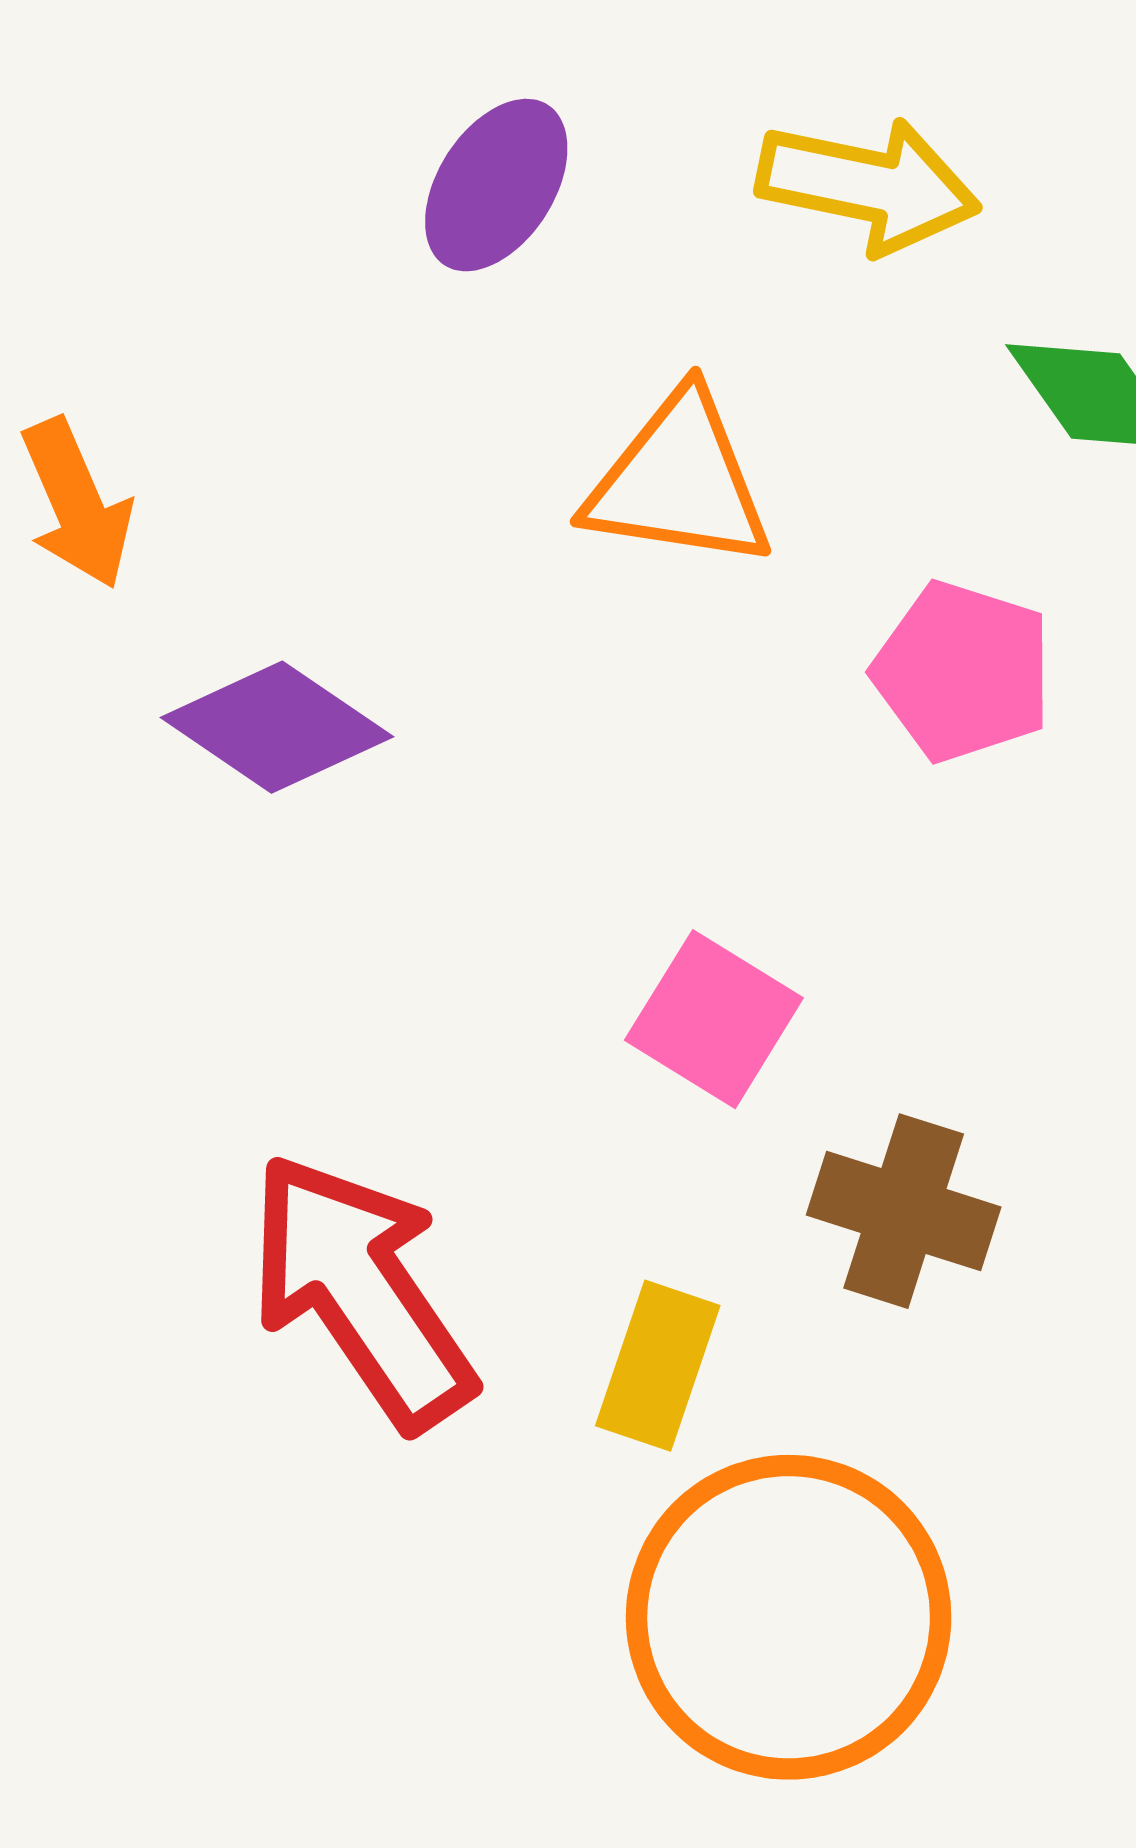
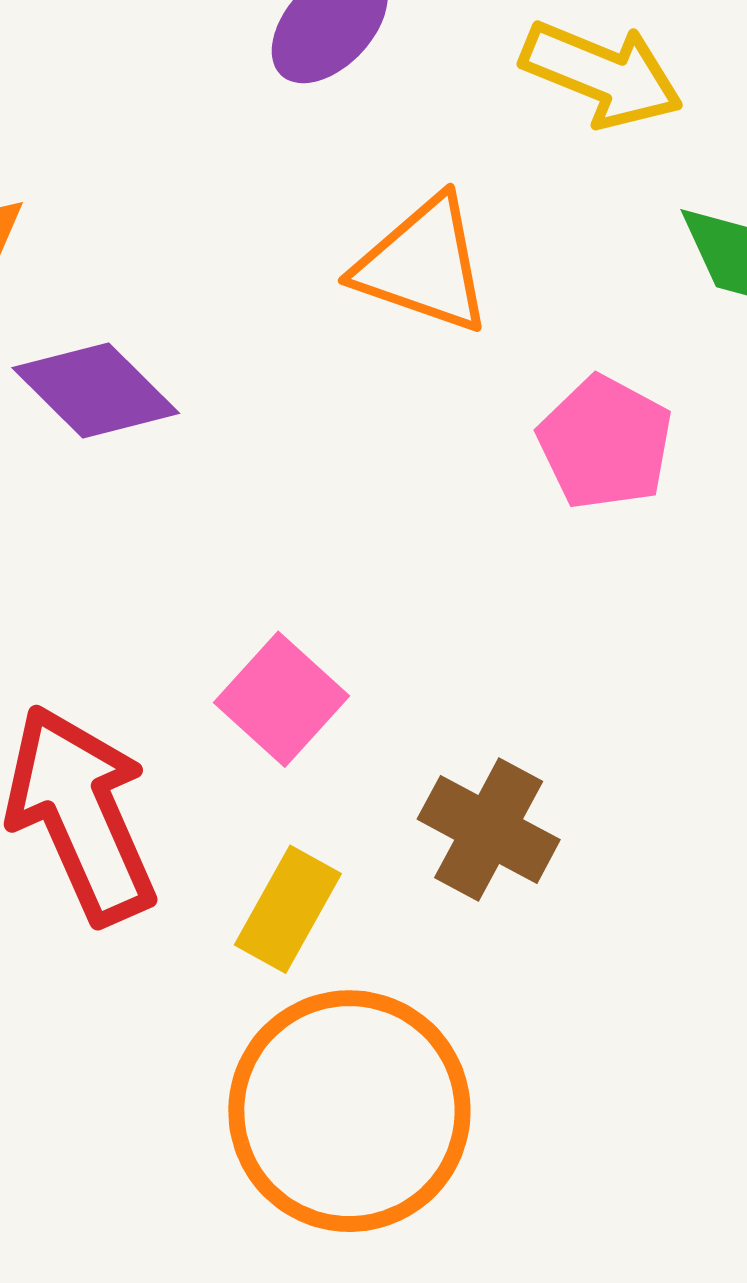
pink square: (714, 1019) -> (282, 699), moved

